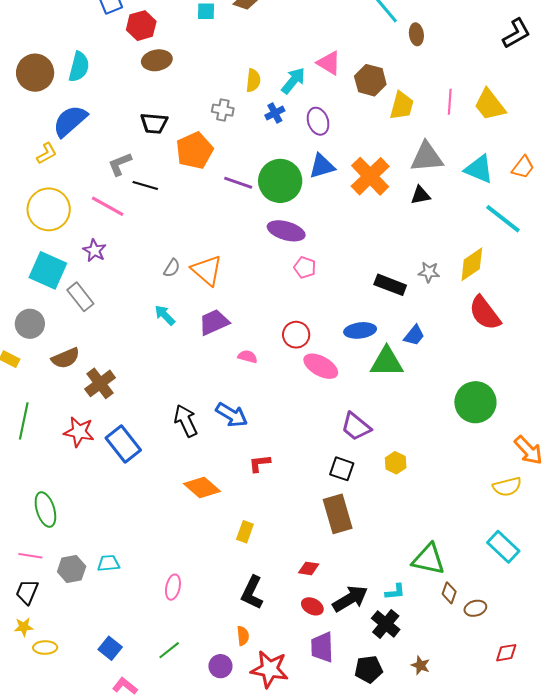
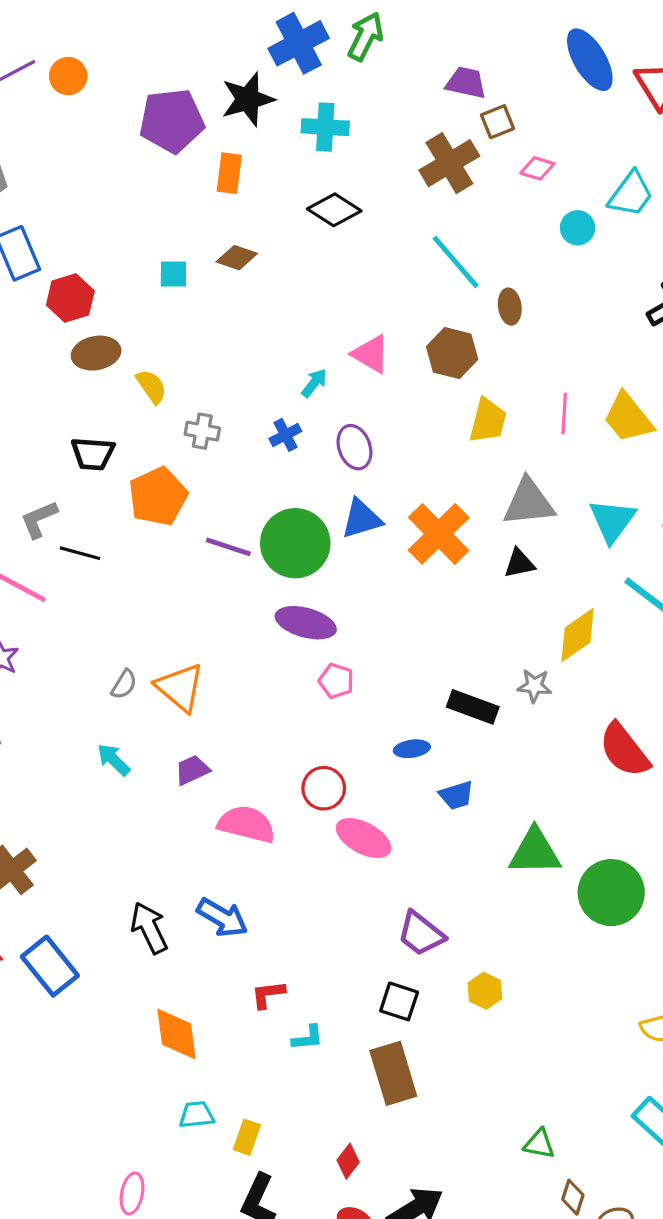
yellow semicircle: (253, 80) -> (151, 386), moved, turned -40
brown hexagon: (370, 80) -> (452, 353), moved
cyan arrow: (293, 81) -> (314, 383), size x0.7
cyan triangle: (479, 169) -> (612, 520), turned 44
yellow diamond: (472, 264) -> (578, 635), moved
purple trapezoid: (214, 322) -> (192, 770), size x0.7
blue ellipse: (360, 330) -> (412, 749), moved, size x0.7
blue trapezoid: (414, 335) -> (456, 795), moved, turned 35
pink semicircle: (248, 357) -> (247, 824), size x1.8
green triangle: (387, 362) -> (535, 852), moved
orange diamond: (202, 487) -> (177, 1034), turned 42
yellow rectangle: (245, 532) -> (247, 1137), moved
green triangle: (428, 559) -> (539, 1144), size x0.6
cyan trapezoid: (108, 563) -> (197, 1115), moved
red diamond: (309, 568) -> (348, 1161), turned -60
cyan L-shape: (395, 592) -> (308, 1038), moved

